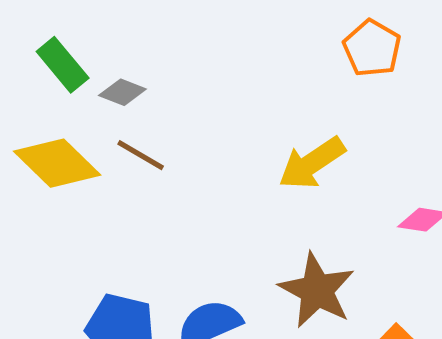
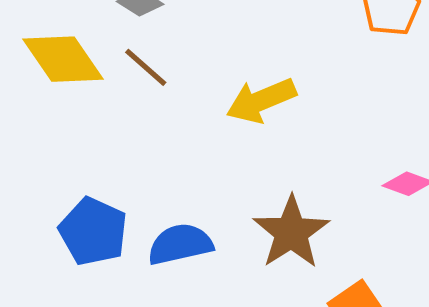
yellow arrow: (312, 163) -> (261, 101), moved

